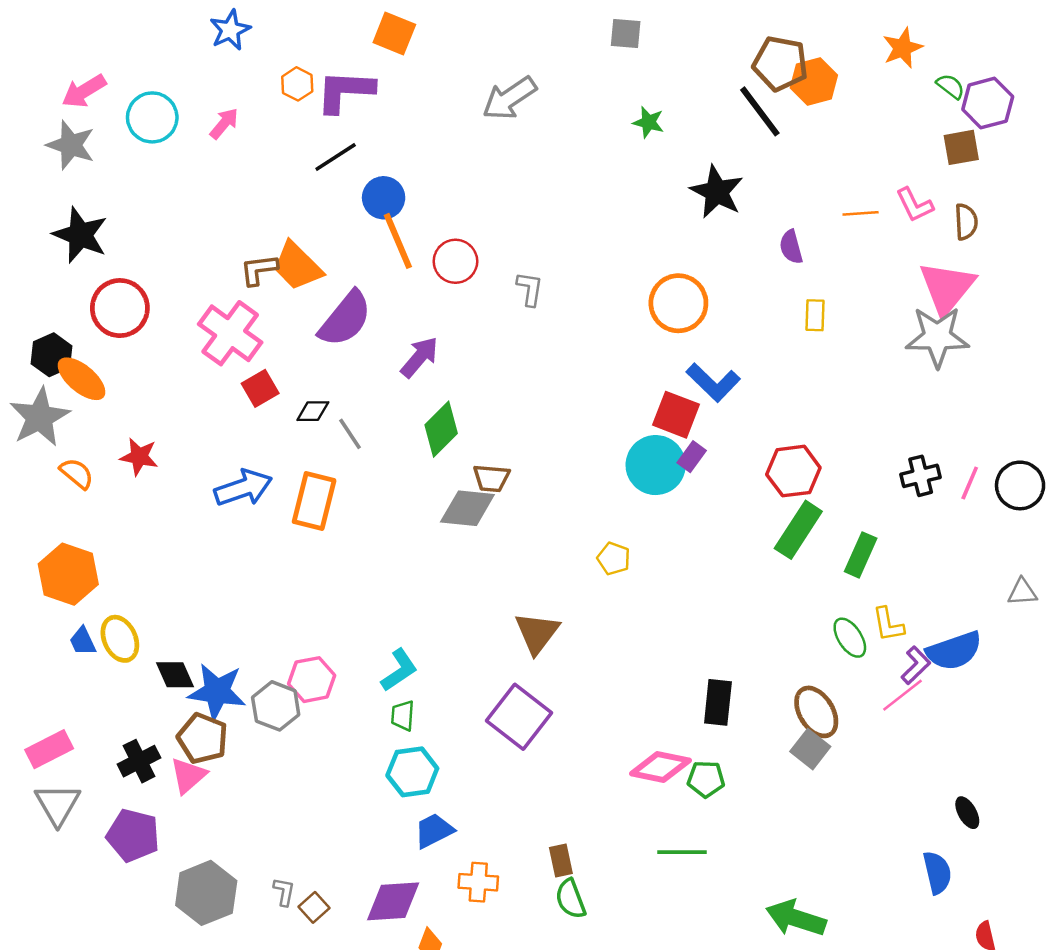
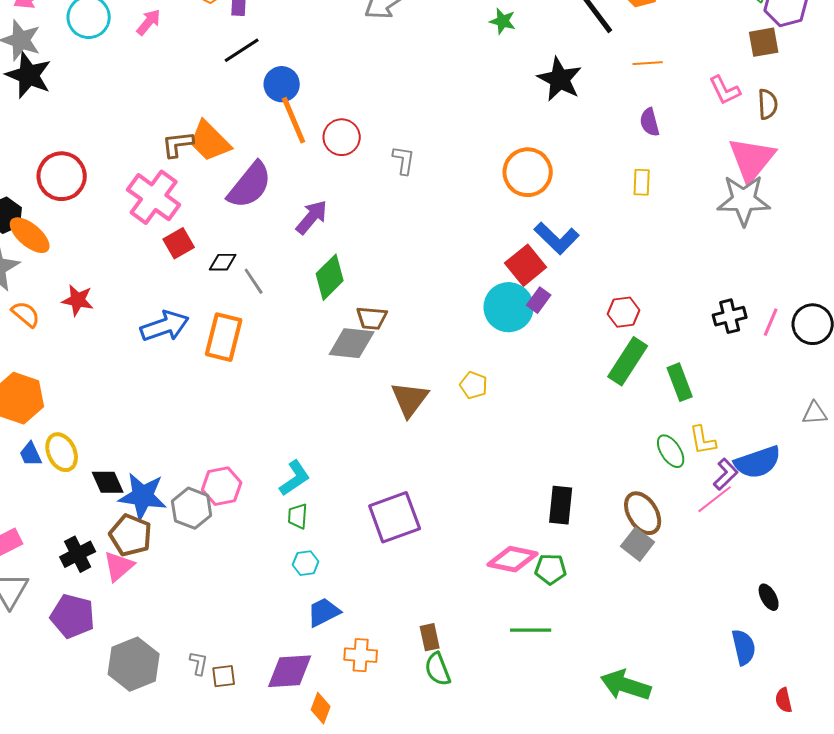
orange line: (861, 213) -> (648, 63), moved
black star: (80, 235) -> (29, 75), moved
purple semicircle: (791, 247) -> (650, 122), moved
red square: (676, 415) -> (526, 265), turned 30
red hexagon: (793, 471) -> (624, 312), size x0.7
green rectangle: (861, 555) -> (680, 382), turned -45
brown triangle: (537, 633) -> (410, 399), moved
purple square: (519, 717) -> (395, 517), turned 32
cyan hexagon: (412, 772) -> (306, 563), size x0.6
brown square: (314, 907) -> (224, 676), turned 35

